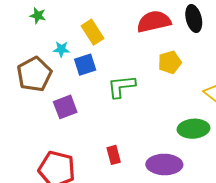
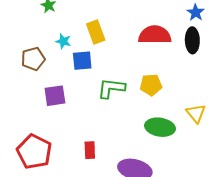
yellow pentagon: (170, 62) -> (151, 85), moved
brown pentagon: (34, 74) -> (33, 59), size x0.7
green ellipse: (193, 129) -> (160, 127), moved

